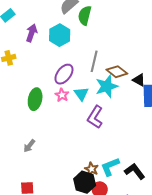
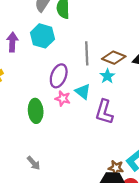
cyan star: (107, 86) -> (107, 76), size x0.6
gray arrow: (29, 146) -> (34, 163), moved, turned -64

